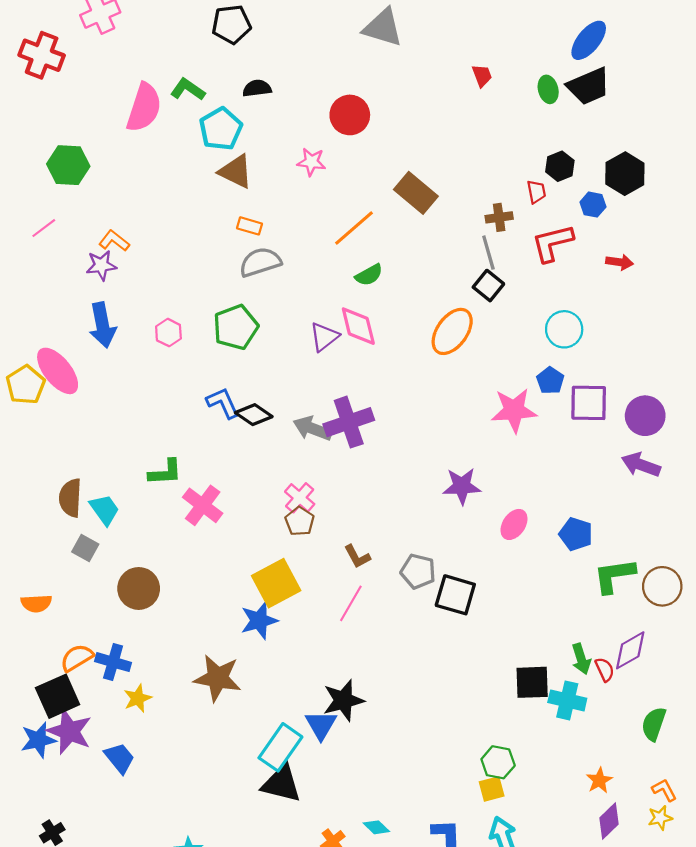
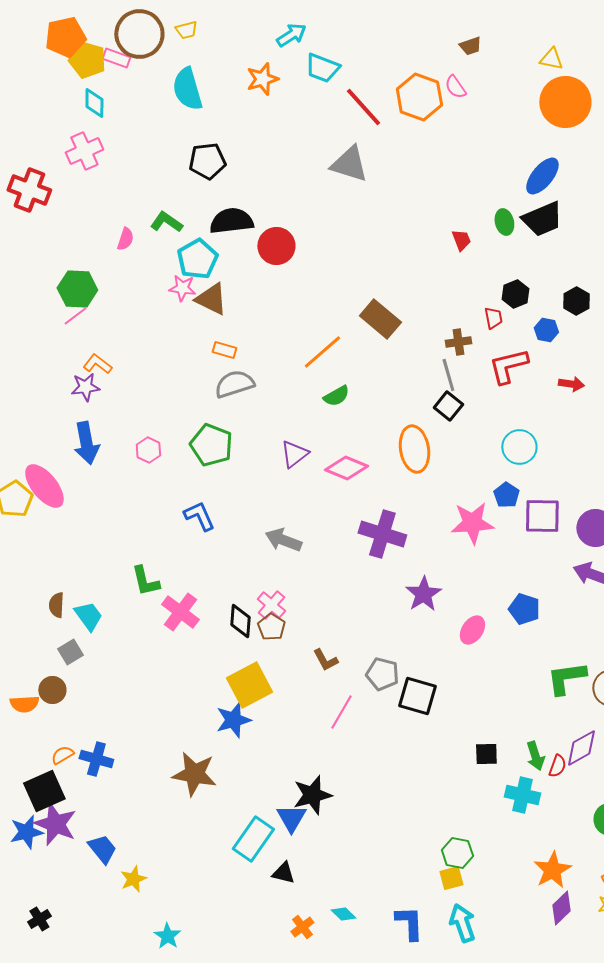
red trapezoid: (482, 76) -> (461, 240), moved
black semicircle: (257, 88) -> (231, 221), size x1.6
pink semicircle: (144, 108) -> (125, 239), size x0.5
red circle: (350, 115) -> (276, 246), moved
pink star: (311, 162) -> (182, 288), moved
green hexagon: (68, 165) -> (77, 289), moved
black hexagon: (625, 174) -> (576, 301), size x0.7
pink line: (44, 228) -> (75, 316), moved
pink diamond: (358, 326) -> (346, 468), moved, turned -54
green pentagon: (236, 327) -> (211, 445), turned -30
orange ellipse: (452, 331) -> (414, 449), turned -45
black diamond: (254, 415) -> (240, 621), moved, turned 60
purple cross: (349, 422) -> (382, 534), moved, turned 36
green L-shape: (165, 472) -> (145, 581), turned 80
purple star: (462, 486) -> (423, 594), turned -30
brown semicircle: (70, 498) -> (56, 605), size x0.7
blue pentagon: (576, 534) -> (524, 609), moved
gray square: (85, 548) -> (70, 652), turned 30
brown circle: (139, 588) -> (52, 690), moved, size x0.7
pink line: (351, 603) -> (341, 712), moved
orange semicircle: (77, 658) -> (62, 755), size x0.7
red semicircle: (605, 670) -> (557, 766), turned 45
black square: (532, 682) -> (486, 754), moved, size x0.7
yellow star: (138, 698) -> (133, 879), moved
orange star: (599, 780) -> (552, 870), size x1.5
black triangle: (282, 784) -> (283, 873), moved, size x0.6

